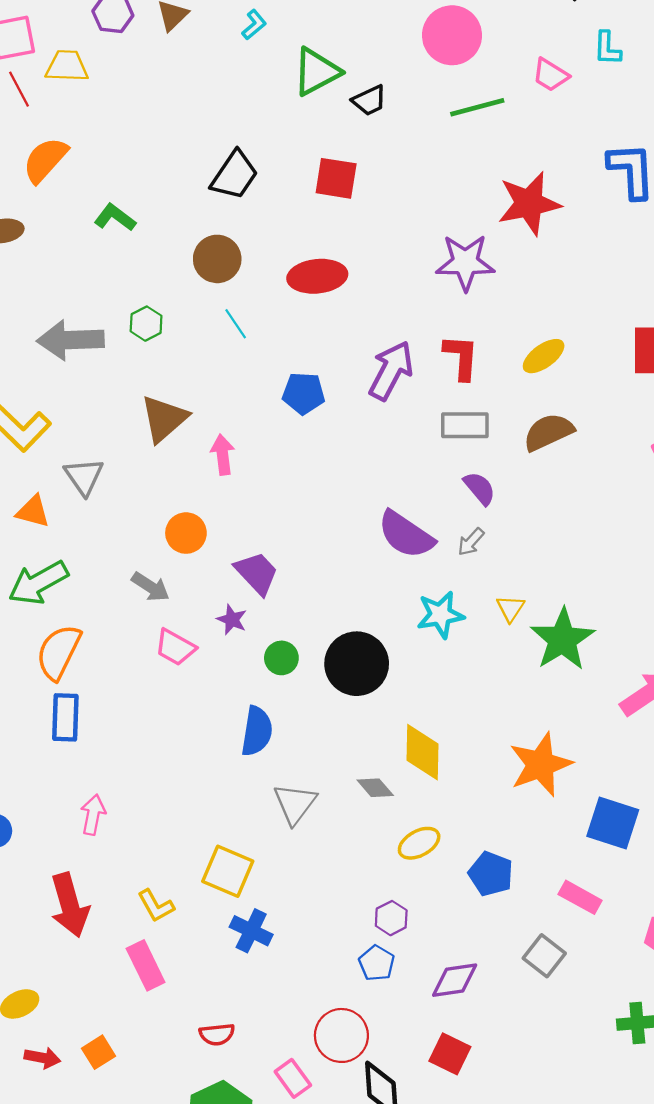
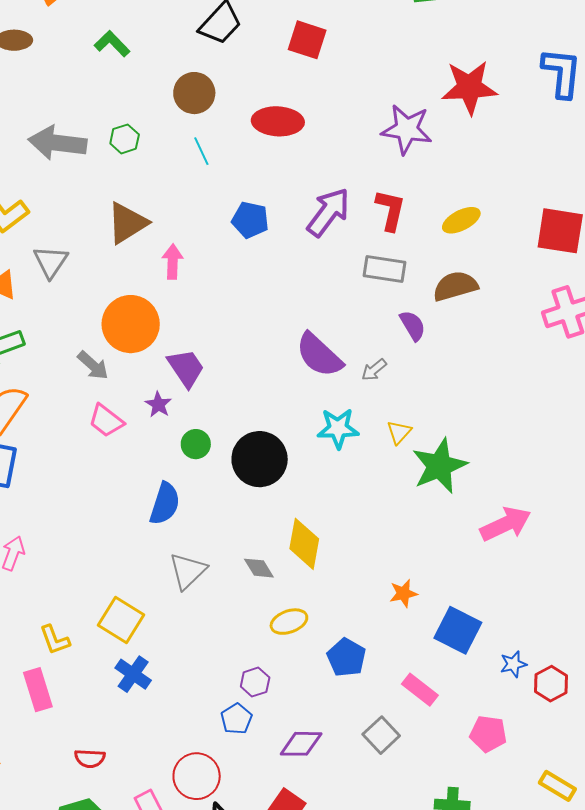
purple semicircle: (480, 488) -> (413, 325), moved
orange circle: (186, 533) -> (131, 324), size x1.6
orange star: (541, 765) -> (403, 593), moved, size x0.5

